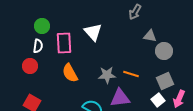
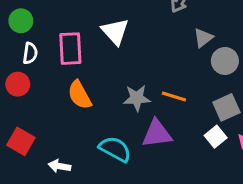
green circle: (42, 26) -> (21, 21), moved
gray triangle: (150, 36) -> (203, 38), turned -48

